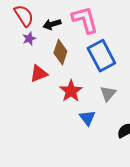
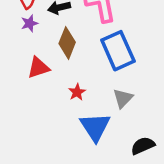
red star: (71, 91) -> (77, 92), size x0.6
blue triangle: (87, 118) -> (95, 127), size x1.5

